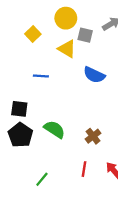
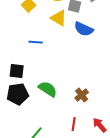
blue semicircle: (94, 75) -> (84, 29), moved
black pentagon: (20, 135) -> (18, 94), turned 30

